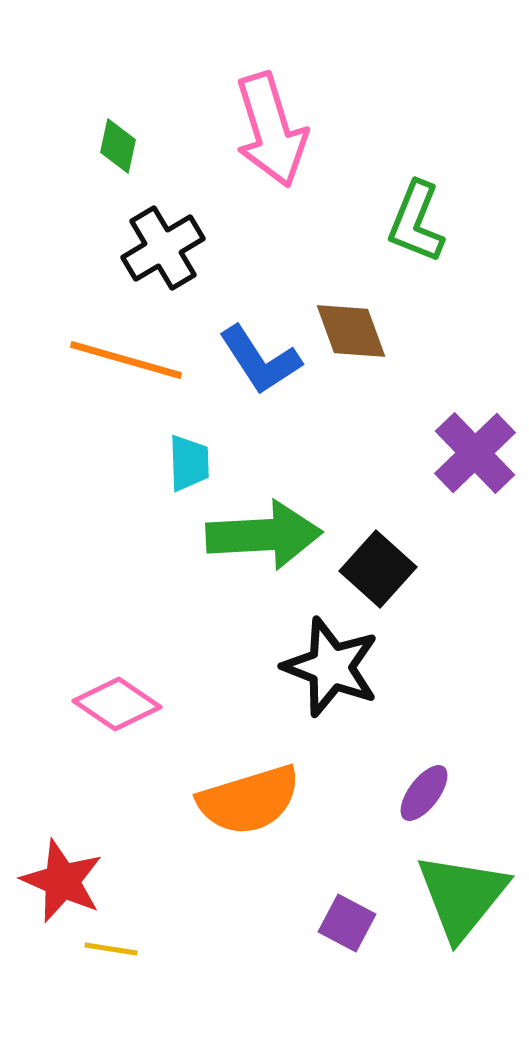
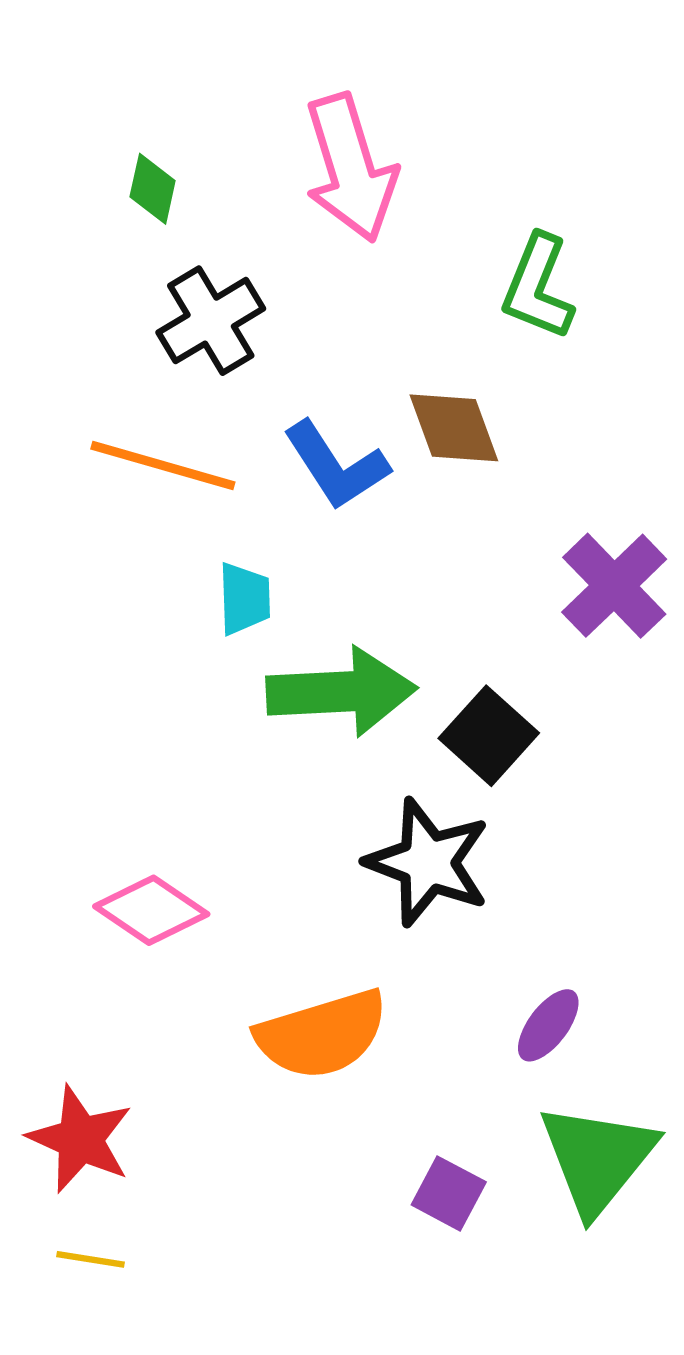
yellow line: (111, 949) -> (90, 1259), moved

